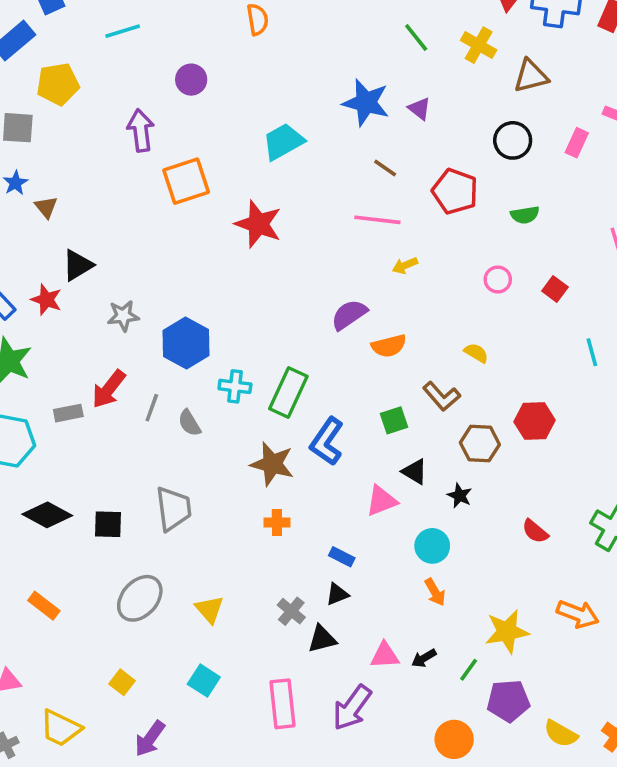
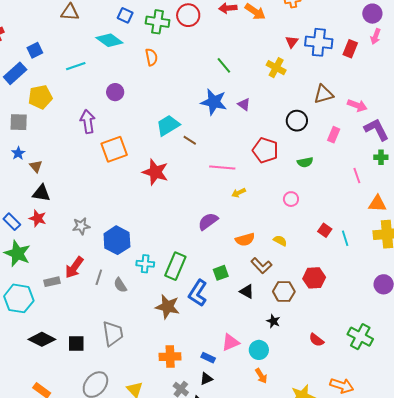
green line: (416, 37) -> (224, 65), moved
brown triangle: (531, 76) -> (324, 94), moved
pink rectangle: (577, 143) -> (334, 135), moved
brown line: (385, 168) -> (190, 140), moved
black triangle: (78, 265) -> (41, 193), moved, turned 42
red square: (555, 289) -> (325, 230), moved
orange semicircle: (389, 346) -> (245, 240), moved
green square: (394, 420) -> (221, 273), moved
black triangle: (415, 472) -> (247, 291), moved
pink triangle: (381, 501) -> (230, 342), moved
orange cross: (277, 523) -> (170, 357), moved, size x1.5

